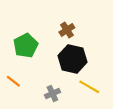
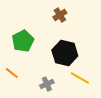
brown cross: (67, 30) -> (60, 15), moved

